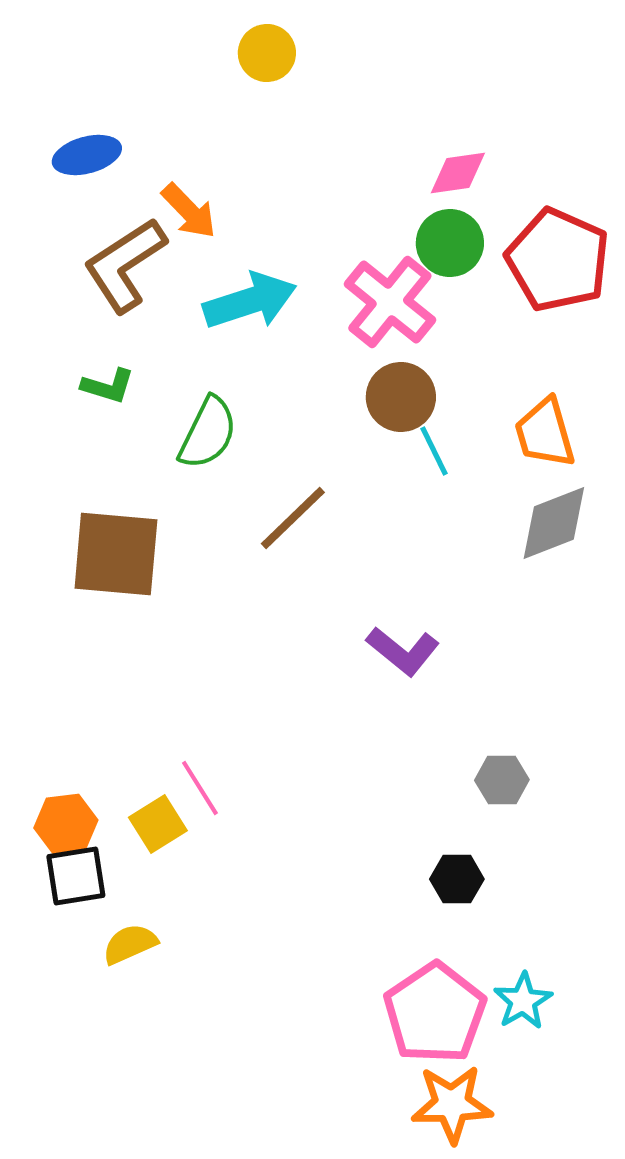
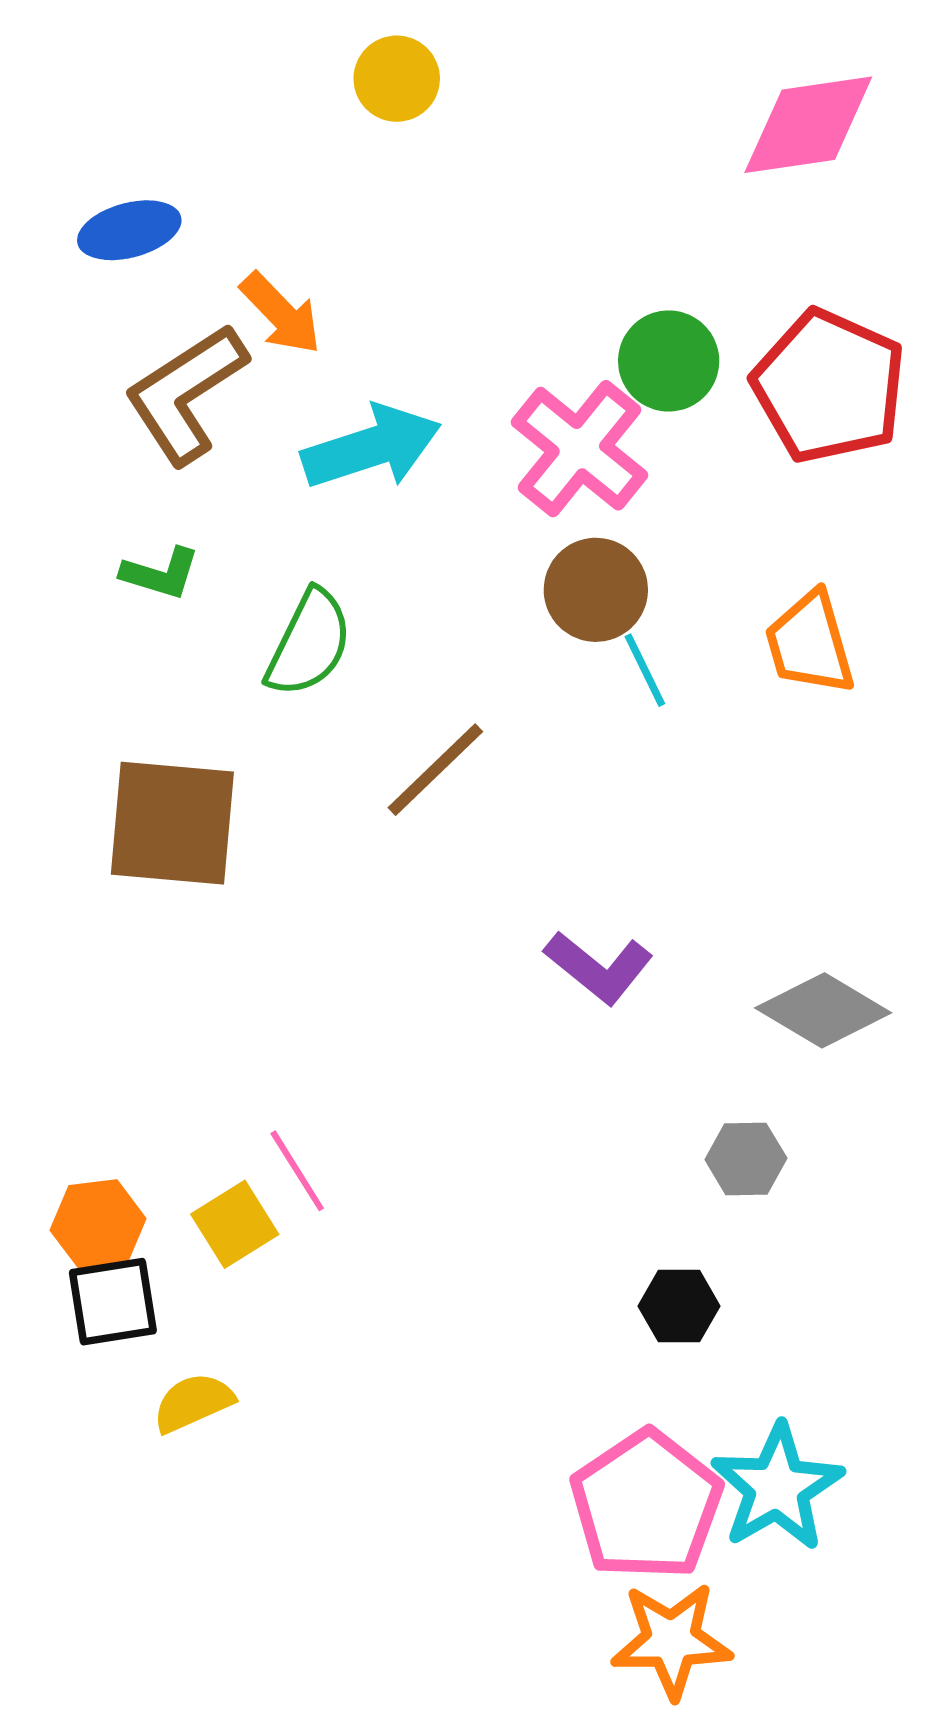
pink diamond: (458, 173) -> (808, 125), moved, size x1.6
gray diamond: (554, 523) -> (823, 1010), moved, turned 52
cyan star: (523, 1001) -> (777, 1487), size x1.5

